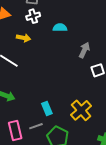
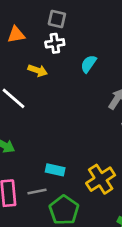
cyan semicircle: (60, 28) -> (89, 64), turned -64
cyan rectangle: (47, 109) -> (55, 170), turned -64

